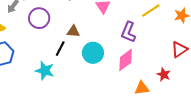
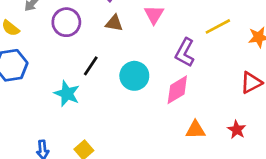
brown triangle: (73, 31) -> (114, 23), moved
red star: (164, 75) -> (237, 130), moved

